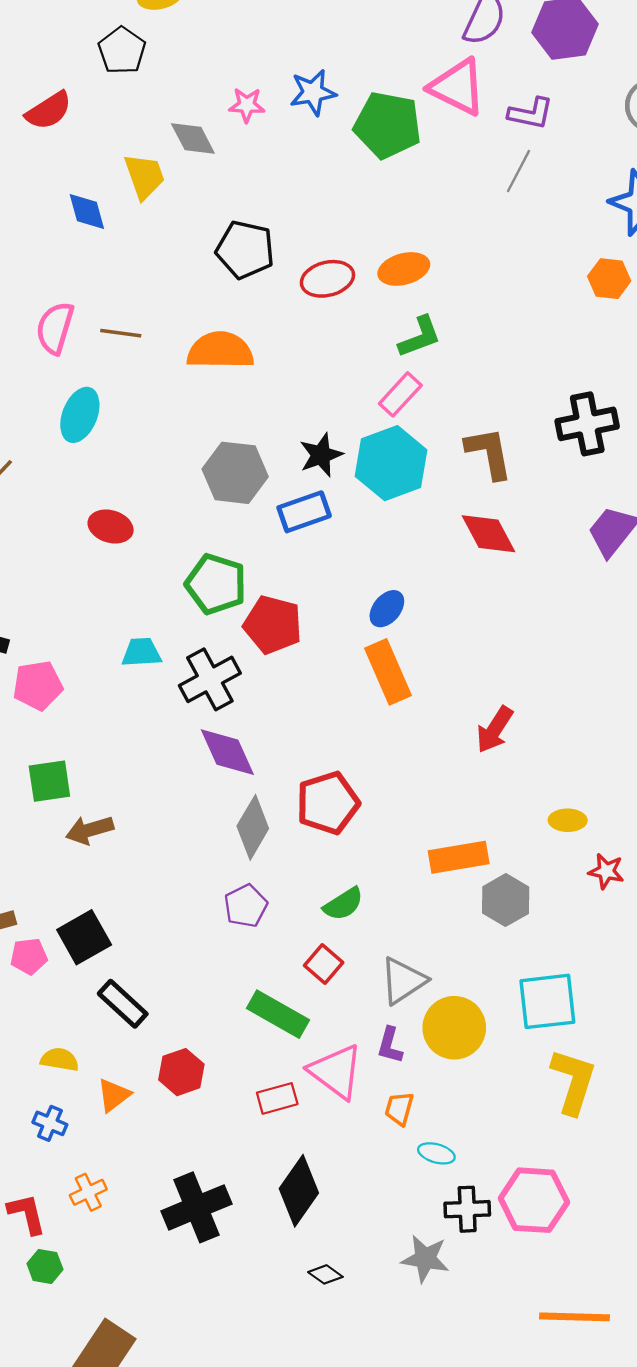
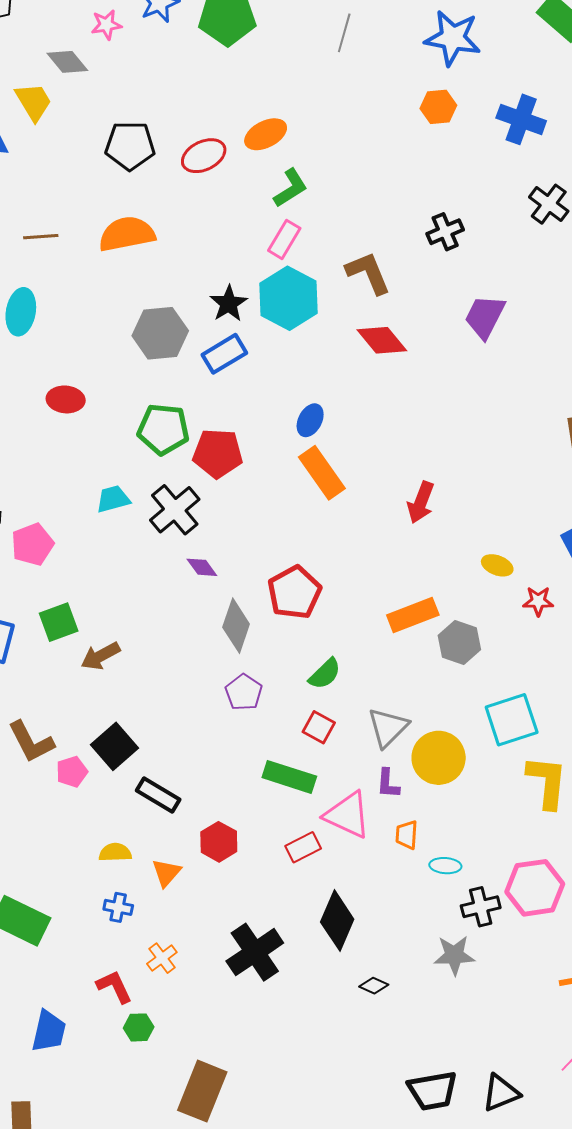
black cross: (587, 424) -> (445, 232), size x0.7
purple diamond: (227, 752) -> (202, 567), size x0.6
yellow ellipse: (568, 820) -> (497, 565), turned 32

